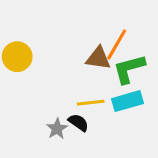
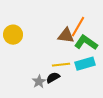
green L-shape: (129, 69) -> (86, 43), turned 50
black semicircle: (78, 123) -> (53, 78), turned -64

